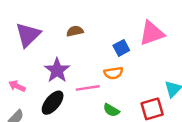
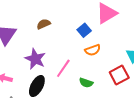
orange semicircle: (113, 73) -> (93, 50), moved
pink line: (88, 88) -> (63, 68), turned -36

